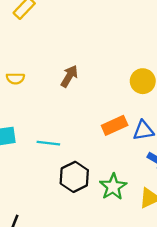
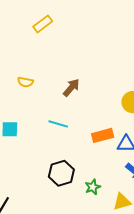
cyan line: (48, 143) -> (58, 124), moved
green star: (113, 187) -> (93, 187), size x0.7

